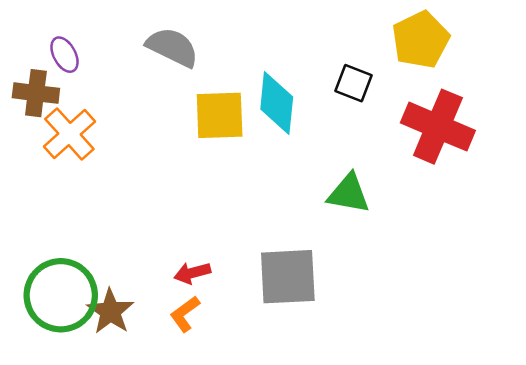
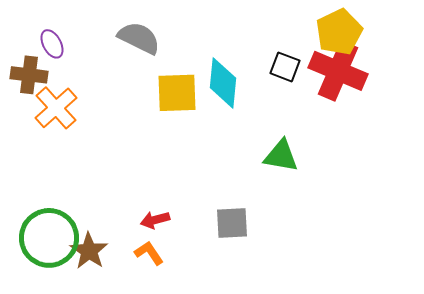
red cross: (438, 127) -> (338, 71), moved
gray square: (288, 277) -> (232, 223), size x0.7
orange L-shape: (185, 314) -> (149, 253), turned 92

